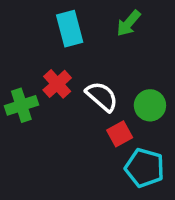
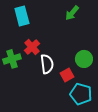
cyan rectangle: (70, 29) -> (22, 16), moved
white semicircle: (102, 96) -> (47, 64), moved, turned 42

